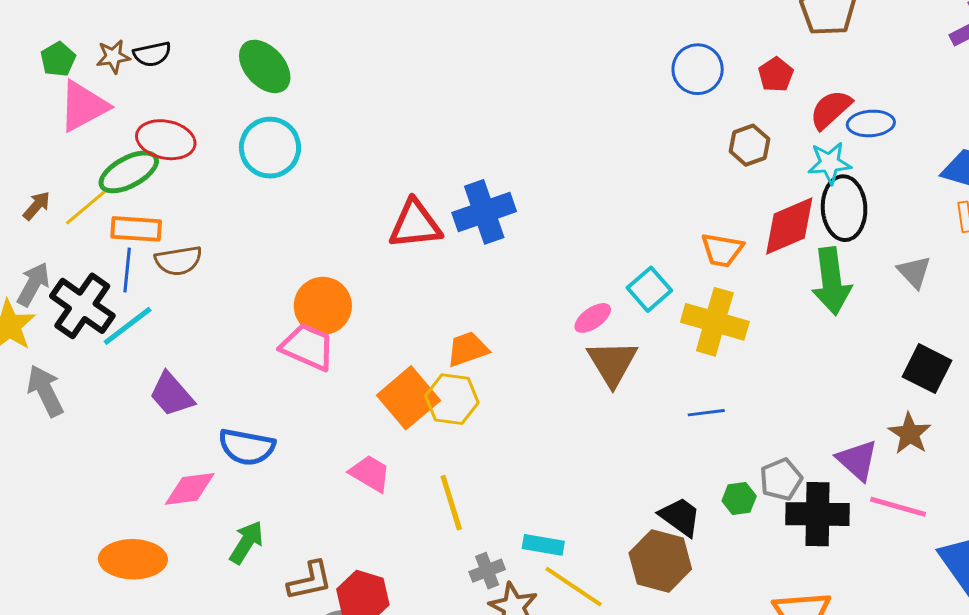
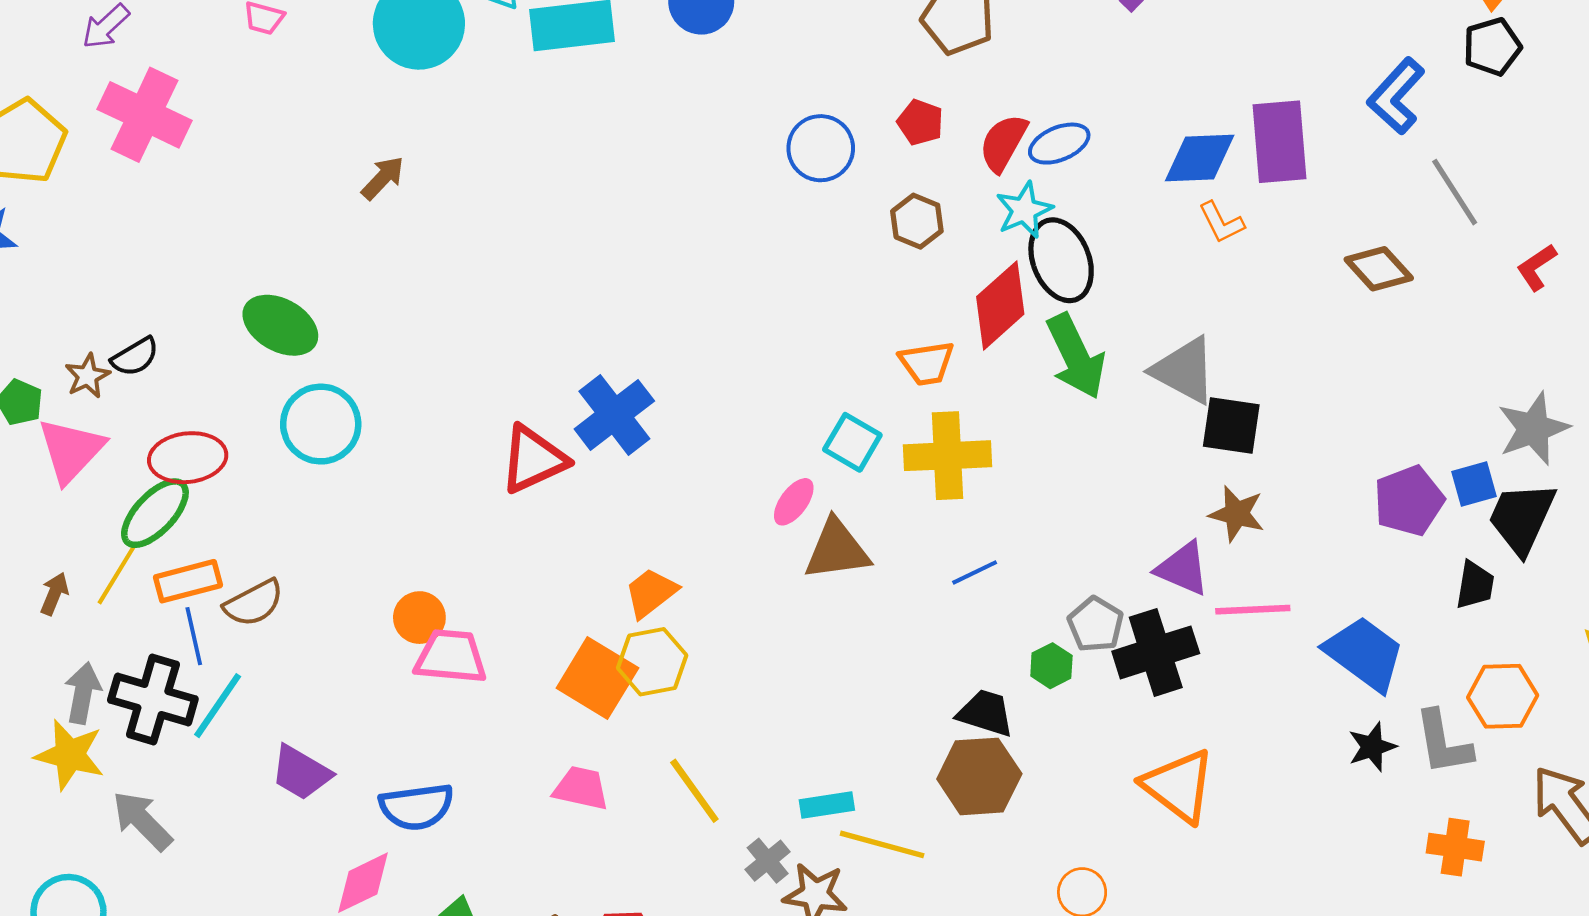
gray triangle: (914, 272) -> (1184, 370), moved, size x1.5
orange circle: (323, 306) -> (419, 618), moved, size x0.7
brown triangle: (612, 363) -> (837, 550), turned -48

